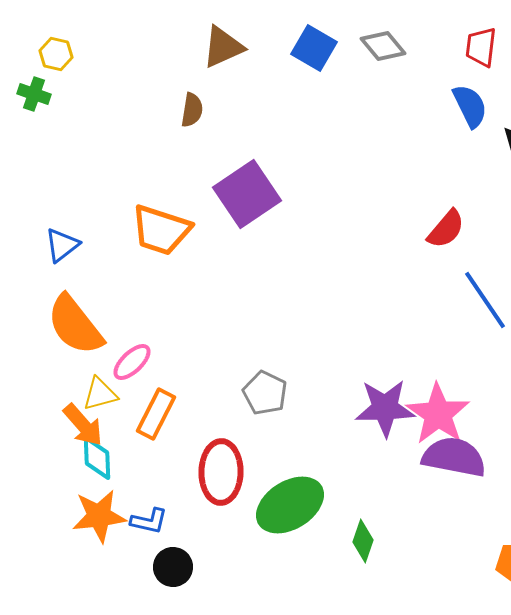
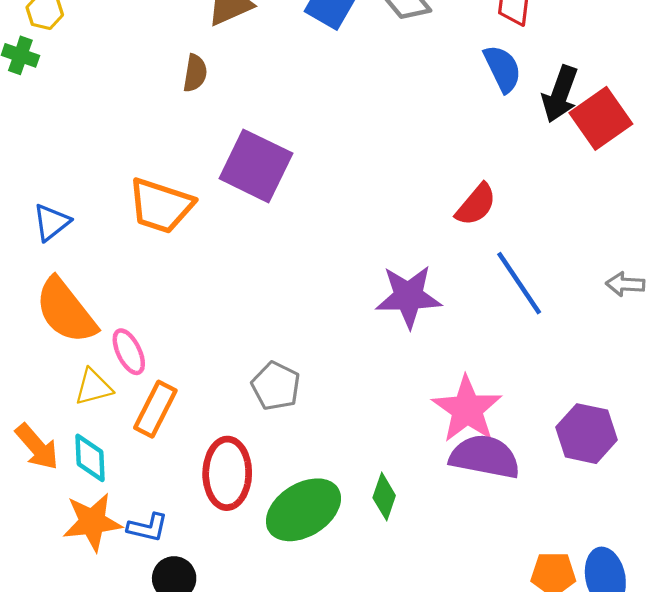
purple square: (247, 194) -> (256, 166), turned -30
pink ellipse: (132, 362) -> (129, 352), turned -72
purple star: (385, 408) -> (409, 296), moved
orange arrow: (83, 425) -> (37, 447), moved
green diamond: (363, 541) -> (384, 497), moved

